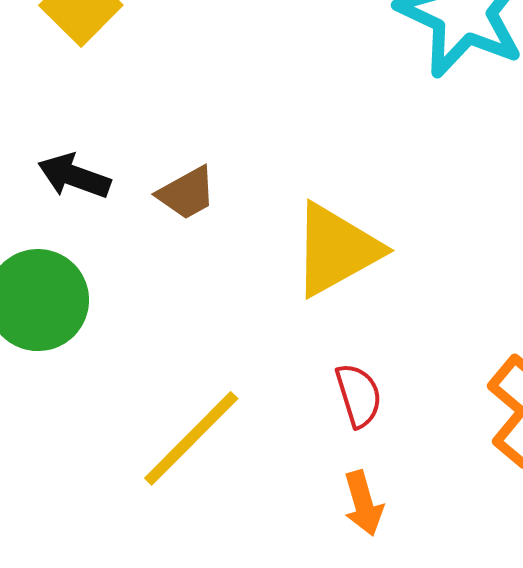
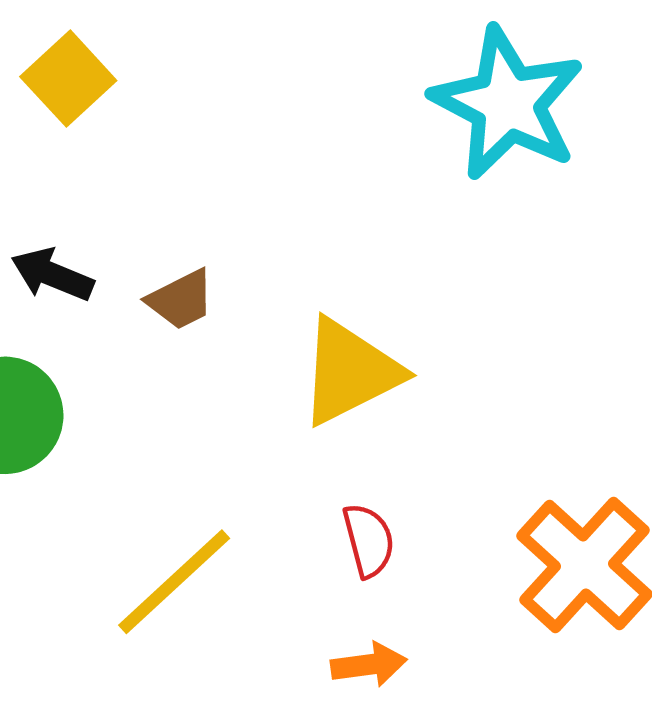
orange arrow: (363, 503) -> (369, 665), turned -84

